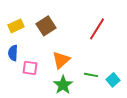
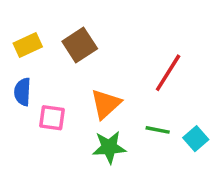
red line: (97, 29) -> (168, 73), moved
green star: (63, 85) -> (109, 147), turned 30

